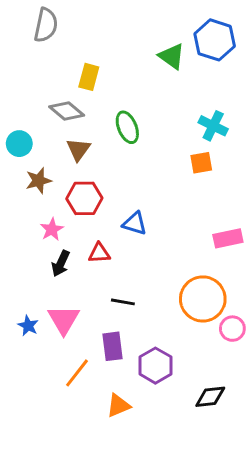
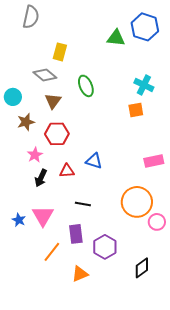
green triangle: (172, 56) -> (116, 38), turned -30
blue triangle: (135, 223) -> (94, 161), moved
black diamond: (210, 397) -> (142, 268), turned -30

